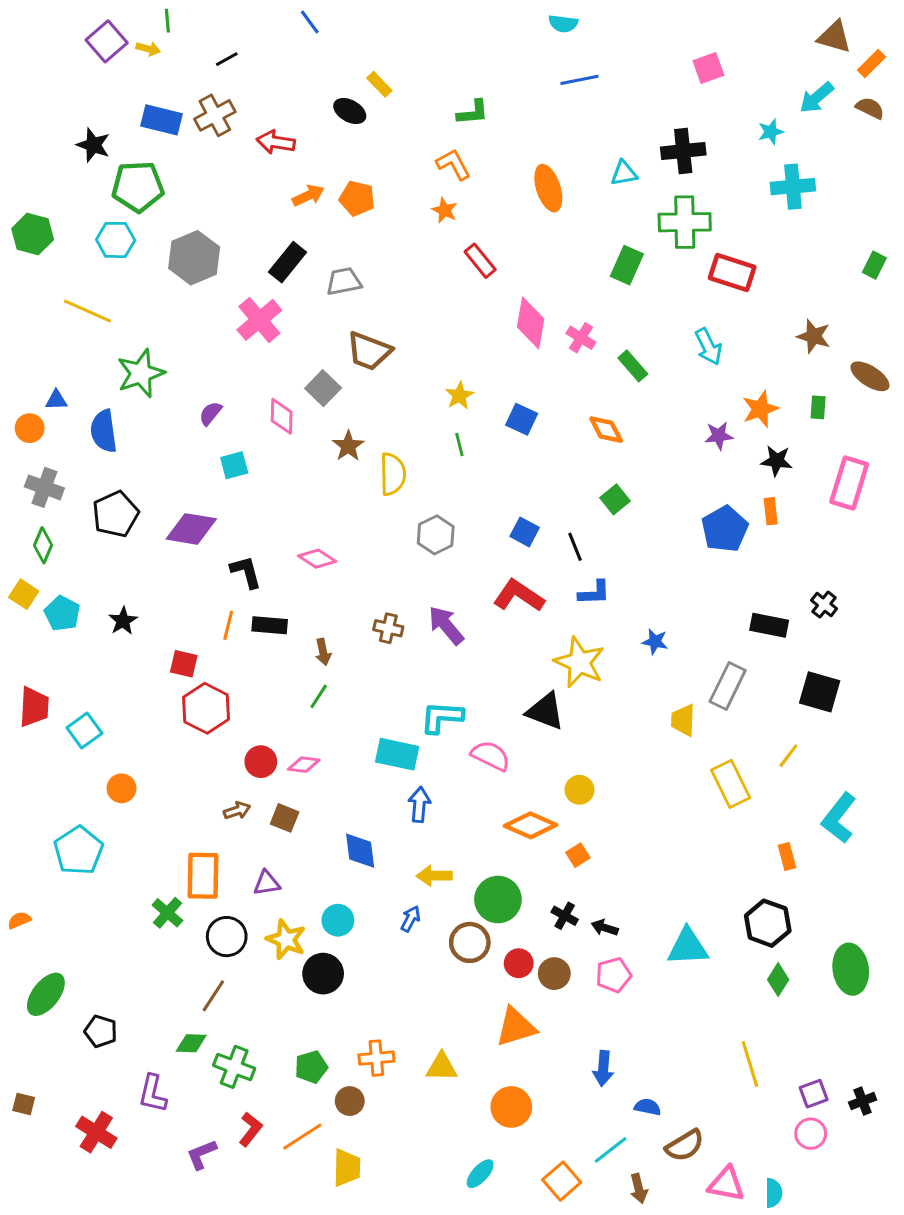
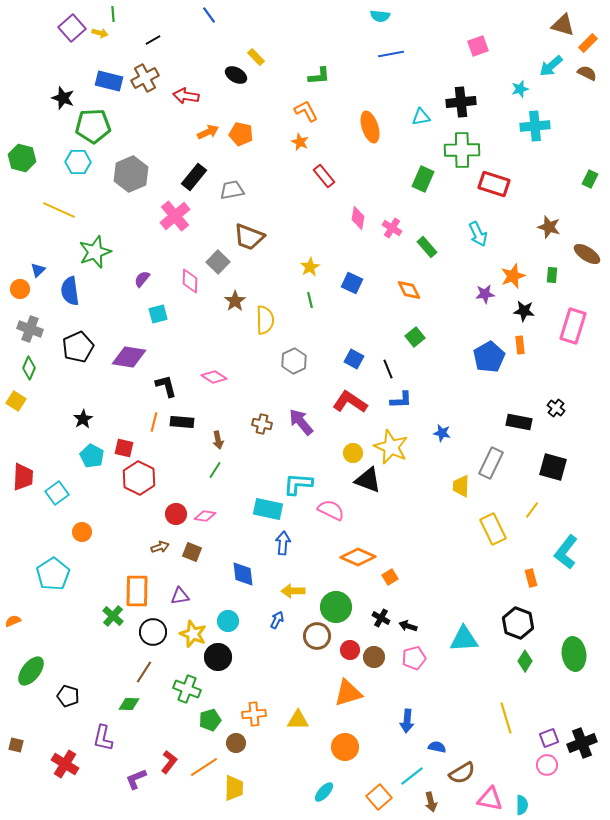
pink diamond: (531, 323) -> (358, 218), size x0.7
blue triangle: (56, 400) -> (38, 270), turned -42
cyan pentagon: (62, 613) -> (92, 456), moved
yellow circle: (579, 790) -> (353, 453), moved
green cross: (234, 1067) -> (187, 689), moved
black cross: (863, 1101) -> (582, 743), size x1.6

